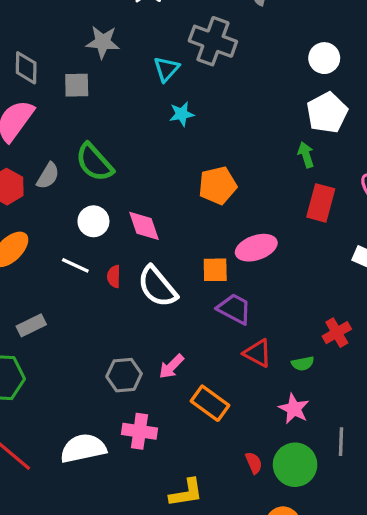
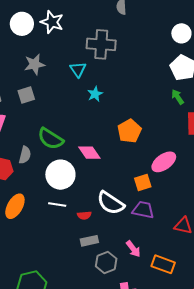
white circle: (324, 58) -> (181, 33), moved
white circle: (93, 221) -> (60, 175), size x1.5
pink diamond: (144, 226) -> (89, 153), moved
red semicircle: (114, 276) -> (84, 215), moved, turned -80
purple trapezoid: (234, 309) -> (143, 210), moved
gray rectangle: (31, 325) -> (89, 241), moved, turned 30
pink arrow: (171, 367) -> (133, 249), turned -66

